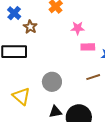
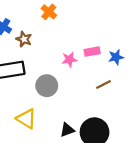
pink star: (78, 28) -> (69, 60), moved
gray circle: (52, 82) -> (47, 86), moved

